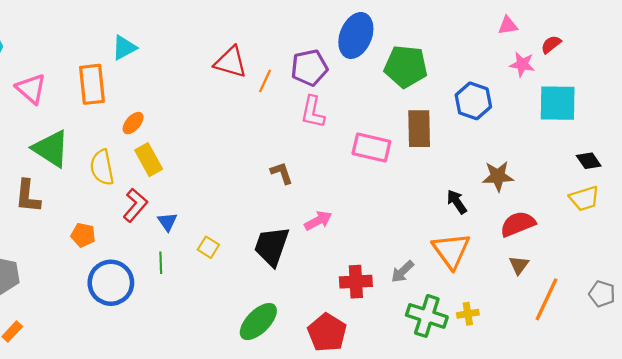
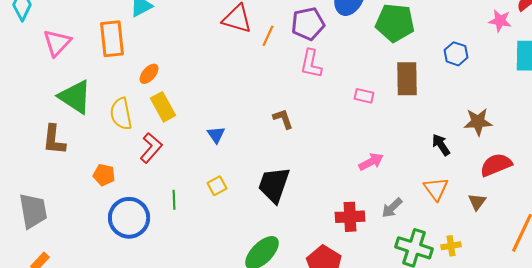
pink triangle: (31, 89) -> (57, 43), turned 32
blue hexagon: (473, 101) -> (456, 54), size x0.7
pink rectangle: (371, 147) -> (364, 96), size x0.6
pink arrow: (318, 221) -> (371, 162), moved
blue triangle: (167, 222) -> (216, 135), moved
yellow square: (208, 247) -> (217, 186), turned 30
orange triangle: (451, 251) -> (436, 189), size x0.7
brown triangle: (519, 265) -> (477, 202), moved

